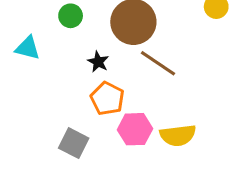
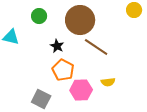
yellow semicircle: (178, 135) -> (108, 82), moved, size x0.6

